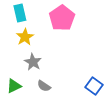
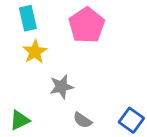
gray star: (33, 62) -> (61, 87), moved, turned 30
gray semicircle: (44, 86) -> (82, 120), moved

